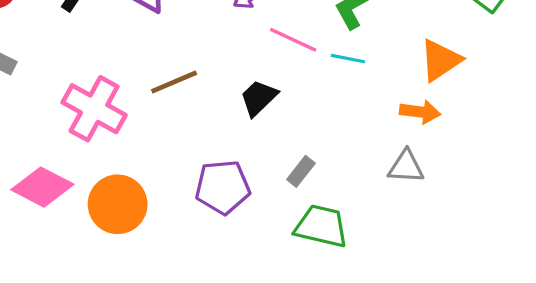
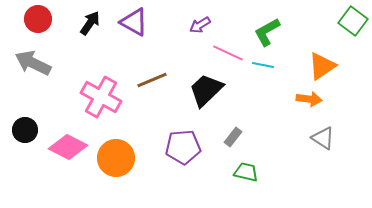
black trapezoid: (259, 98) -> (206, 90), size x1.4
gray triangle: (406, 167) -> (323, 138), moved, turned 30
green trapezoid: (321, 226) -> (246, 172), size x0.7

